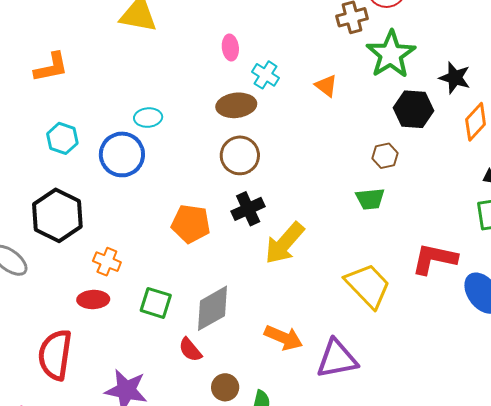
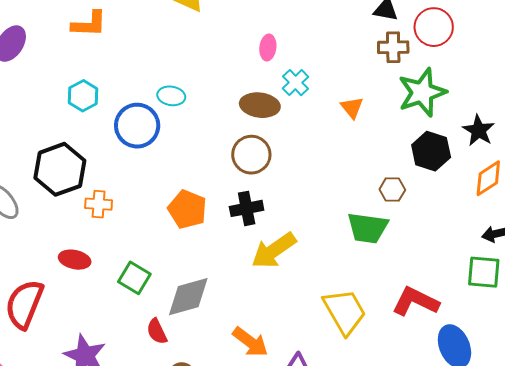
green trapezoid: (370, 199) -> (368, 228), size x1.4
orange cross: (107, 262) -> (99, 204), moved, turned -32

